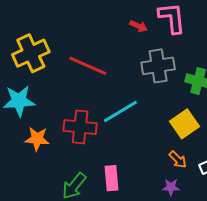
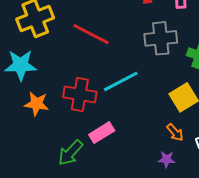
pink rectangle: (111, 178) -> (102, 133), moved, turned 60

